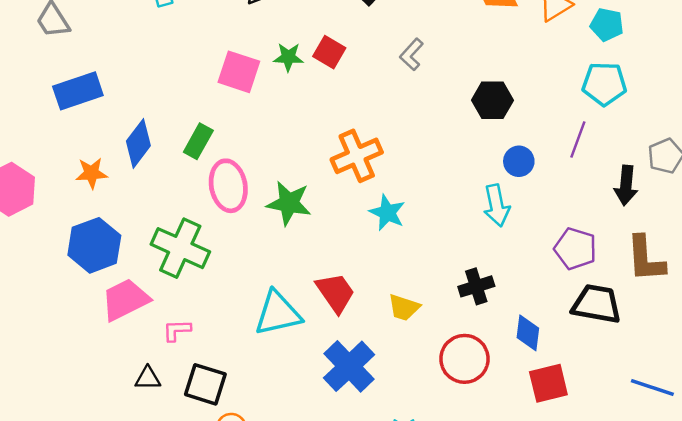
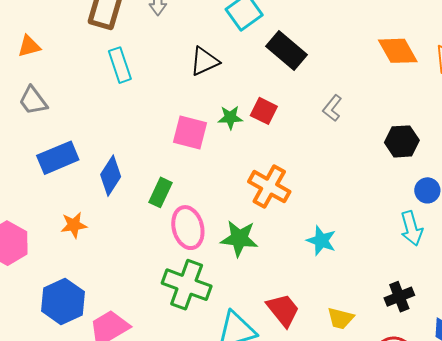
blue diamond: (138, 143) -> (111, 176), moved
orange cross: (357, 156) -> (269, 187), moved, turned -33
blue hexagon: (94, 245) -> (63, 301), moved
green cross: (180, 248) -> (187, 285), moved

